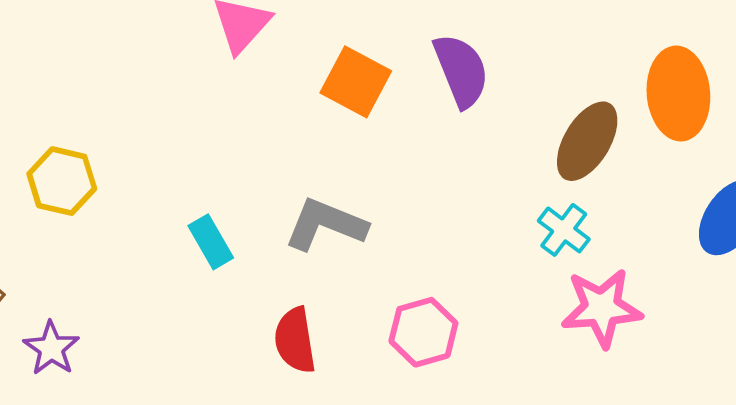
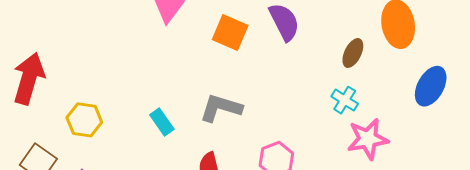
brown ellipse: (587, 141) -> (353, 53), size x0.7
yellow hexagon: (62, 181) -> (84, 120), moved

